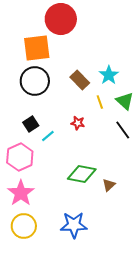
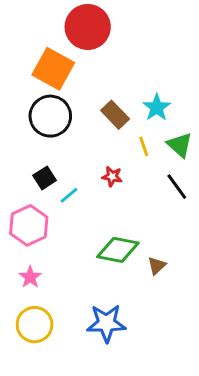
orange square: (37, 48) -> (53, 69), turned 36
pink star: (21, 193) -> (30, 277), size x0.6

